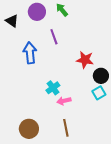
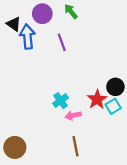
blue arrow: (30, 53) -> (27, 37), moved
red star: (85, 60) -> (97, 99), moved, turned 30
brown circle: (29, 129) -> (15, 147), moved

